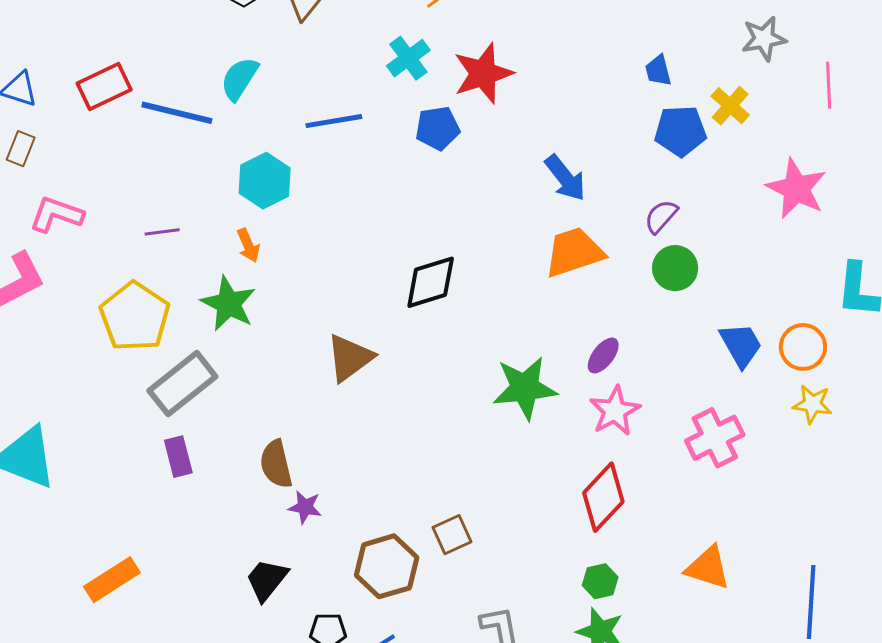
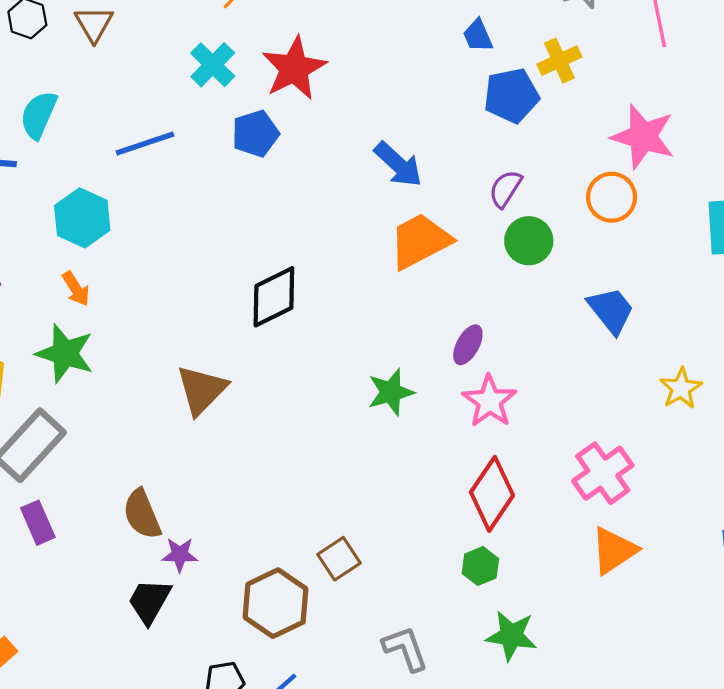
yellow cross: (730, 106) -> (559, 61), turned 33
orange circle: (803, 347) -> (612, 197), moved
green star: (525, 388) -> (391, 392), size x0.7
yellow star: (812, 404) -> (681, 388), moved, turned -30
pink cross: (715, 438) -> (603, 473), moved
orange triangle: (708, 568) -> (614, 550), turned -42
black trapezoid: (267, 580) -> (149, 601), moved
green hexagon: (600, 581) -> (480, 566), moved

